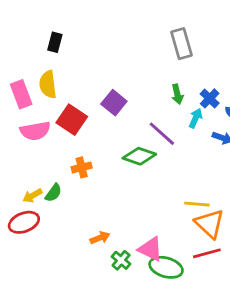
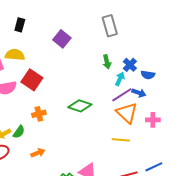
yellow semicircle: (48, 84) -> (15, 55), turned 102
purple square: (114, 103) -> (62, 39), moved
purple line: (162, 134) -> (122, 95), moved, turned -75
orange triangle: (210, 224) -> (127, 113), moved
orange arrow: (100, 238) -> (38, 153), moved

